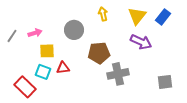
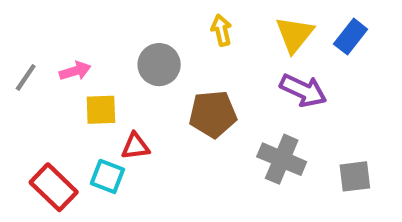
cyan square: (43, 72) -> (107, 176), moved
gray cross: (118, 74) -> (282, 159), moved, turned 35

